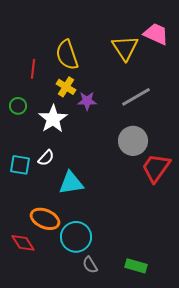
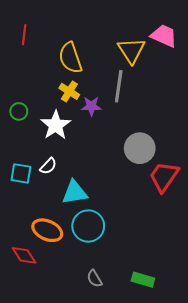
red line: (33, 69) -> (24, 35), moved
gray line: (136, 97) -> (119, 86), moved, turned -52
cyan circle: (76, 237) -> (88, 226), moved

